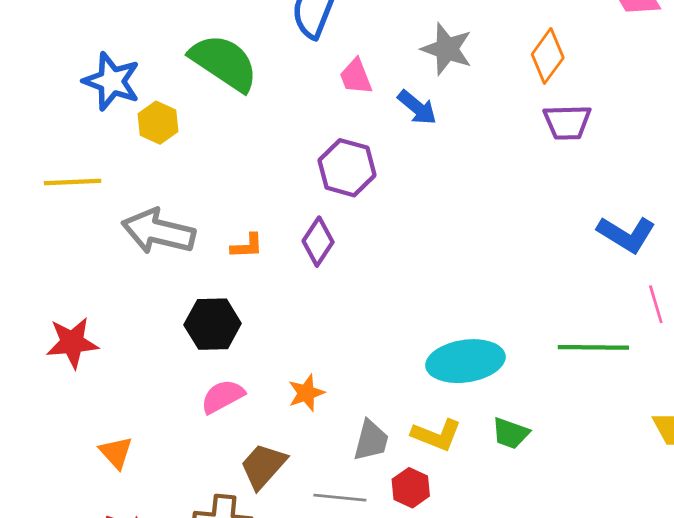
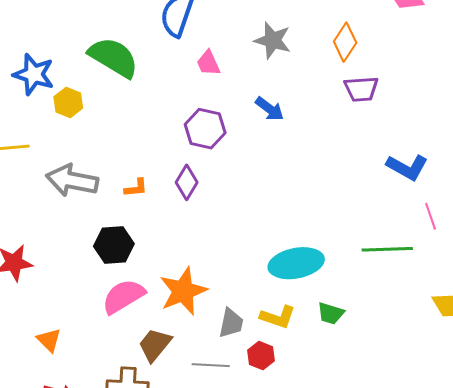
blue arrow: (417, 108) -> (270, 109), moved
orange star: (306, 393) -> (183, 291), size x1.8
pink semicircle: (223, 396) -> (123, 296), size x1.4

